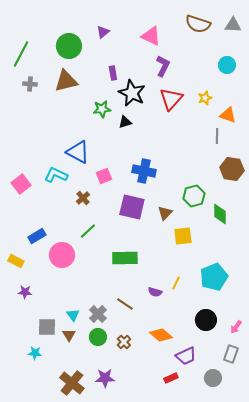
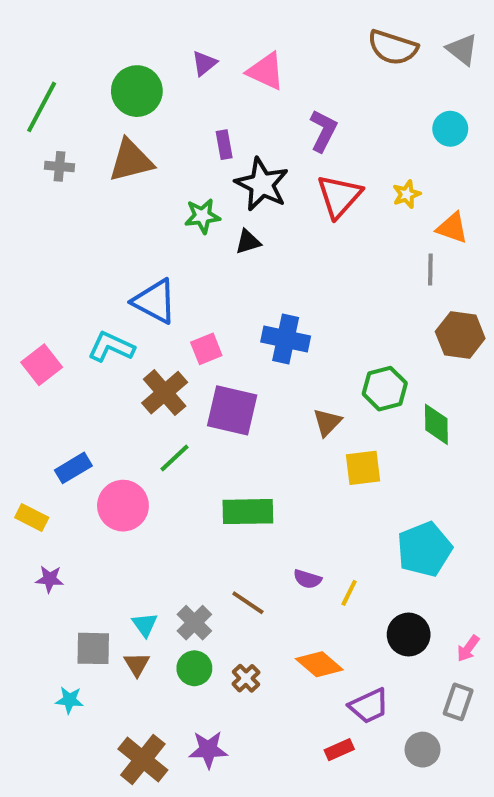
gray triangle: (233, 25) -> (462, 49), turned 36
pink triangle: (151, 36) -> (266, 71), moved
brown cross: (83, 198) -> (165, 393), size x1.6
purple square: (132, 207) -> (232, 410), moved
yellow line: (176, 283) -> (349, 593), moved

